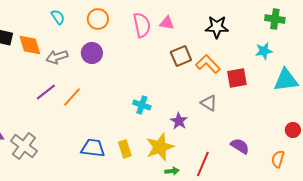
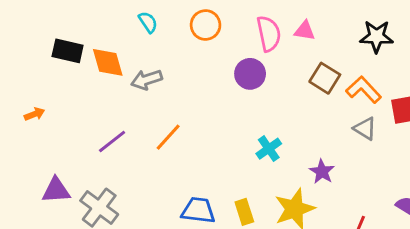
purple circle: (92, 53) -> (250, 74), moved
brown square: (181, 56) -> (325, 78), turned -35
purple line: (46, 92) -> (112, 141), moved
gray triangle: (209, 103) -> (365, 128), moved
cyan cross: (142, 105) -> (269, 149), turned 36

